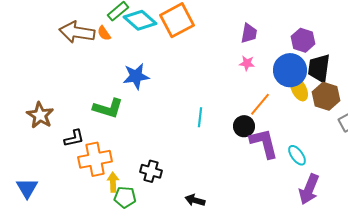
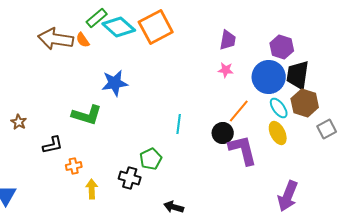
yellow ellipse: (299, 89) -> (278, 133), moved
brown star: (40, 115) -> (19, 122), size x0.6
cyan ellipse: (297, 155) -> (279, 108), moved
orange cross: (95, 159) -> (74, 166), size x0.5
green pentagon: (125, 197) -> (151, 159), moved, turned -30

